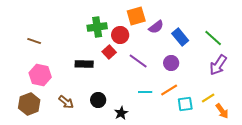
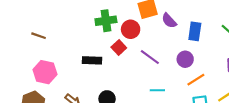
purple semicircle: (156, 27) -> (169, 21), turned 84
blue rectangle: (180, 37) -> (195, 31), turned 48
orange line: (169, 90) -> (196, 80), moved

